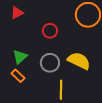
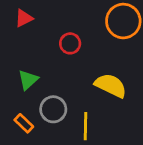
gray circle: (50, 63) -> (53, 109), moved
orange rectangle: (18, 76) -> (24, 123), moved

